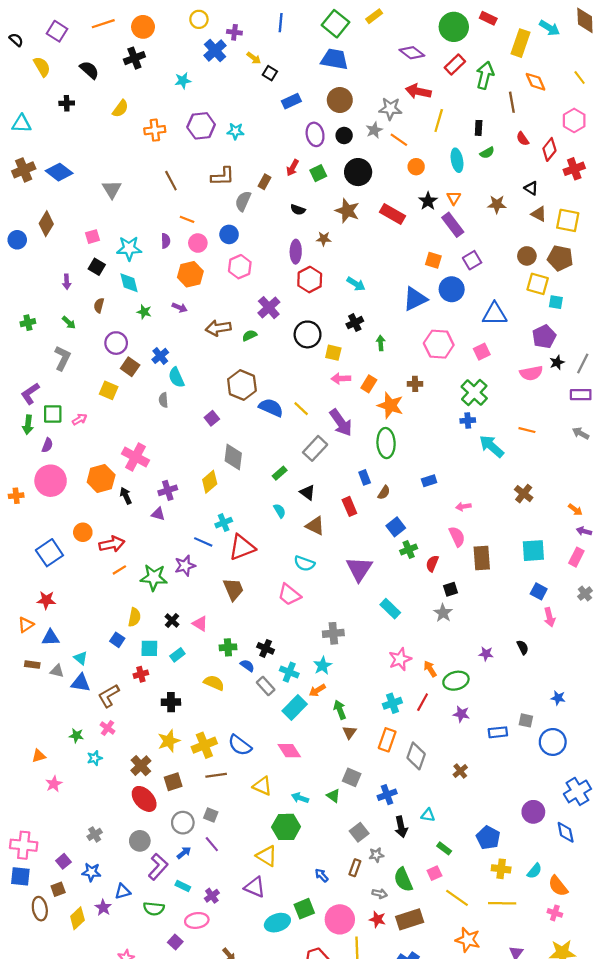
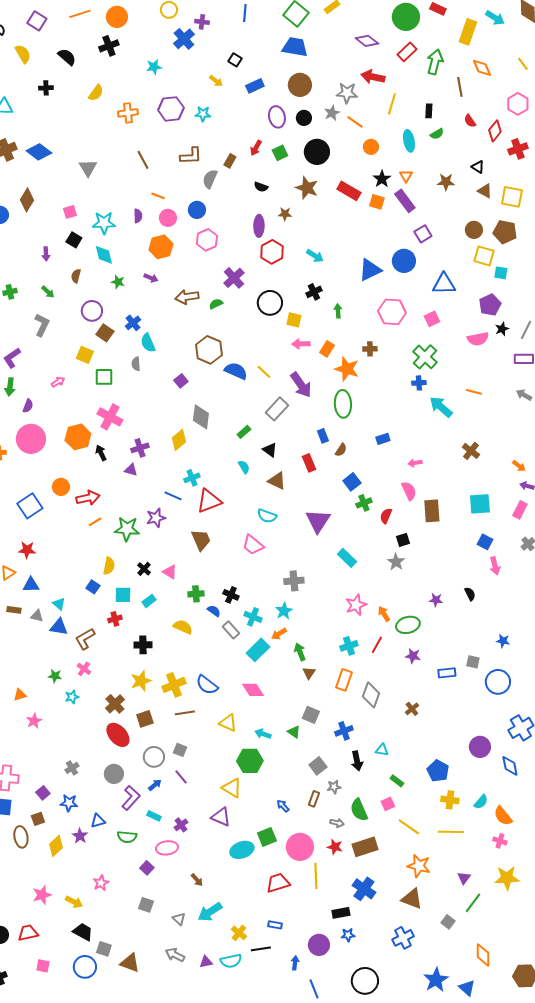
yellow arrow: (254, 58) -> (216, 81), moved
orange square: (433, 260) -> (377, 202), moved
green square: (53, 414) -> (104, 377), moved

